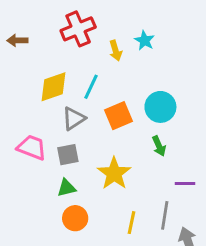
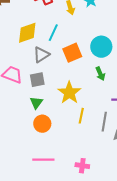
green triangle: (66, 188) -> (36, 103), turned -40
yellow line: (131, 223) -> (81, 116), moved

